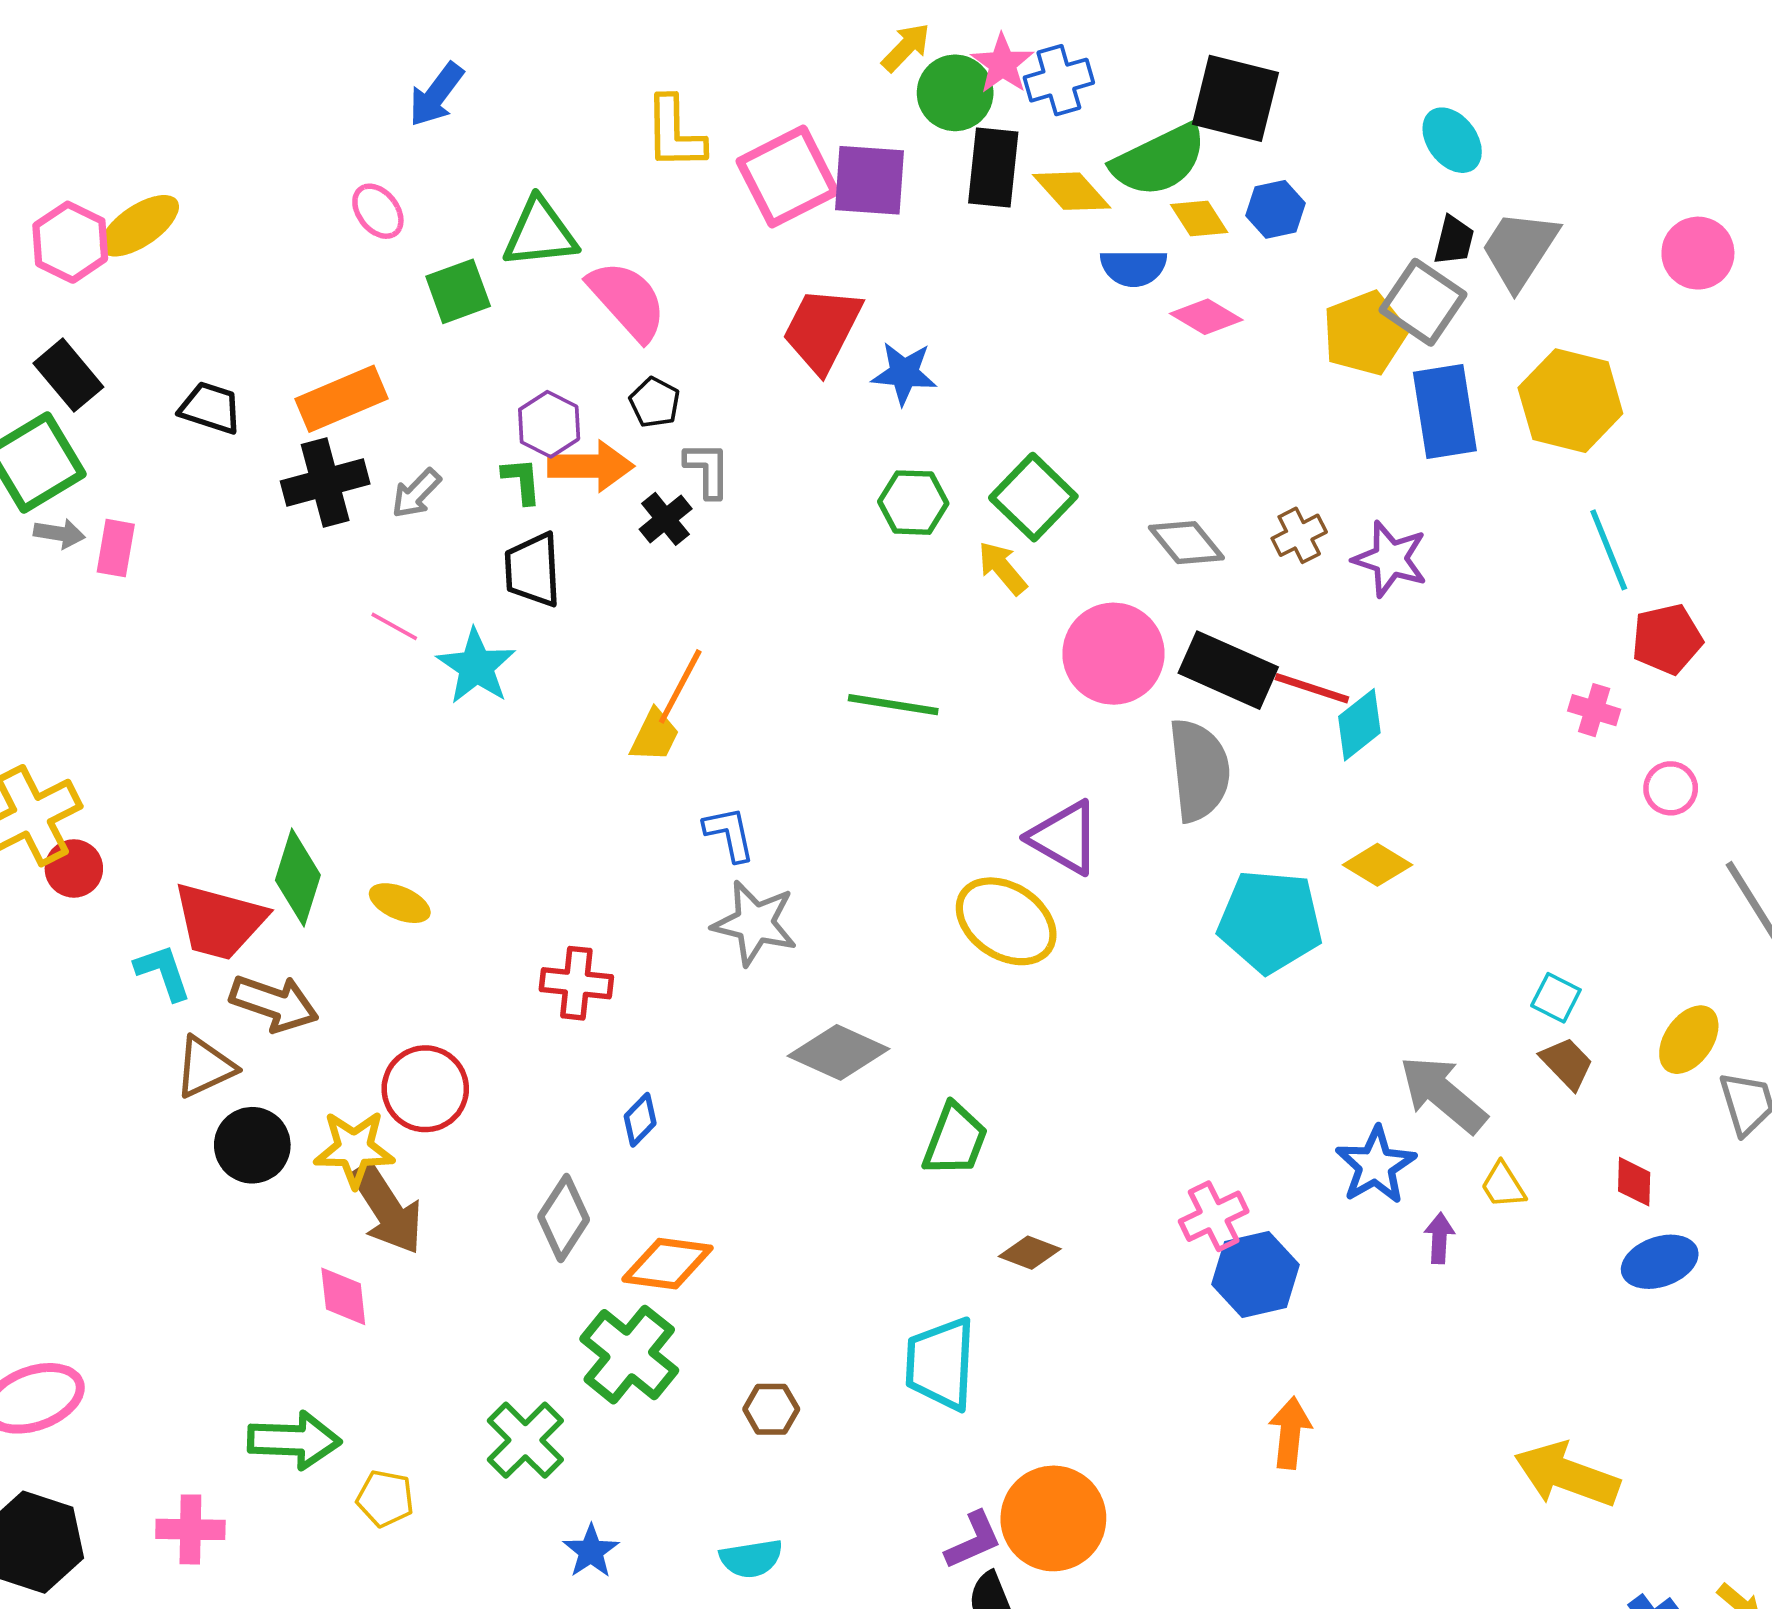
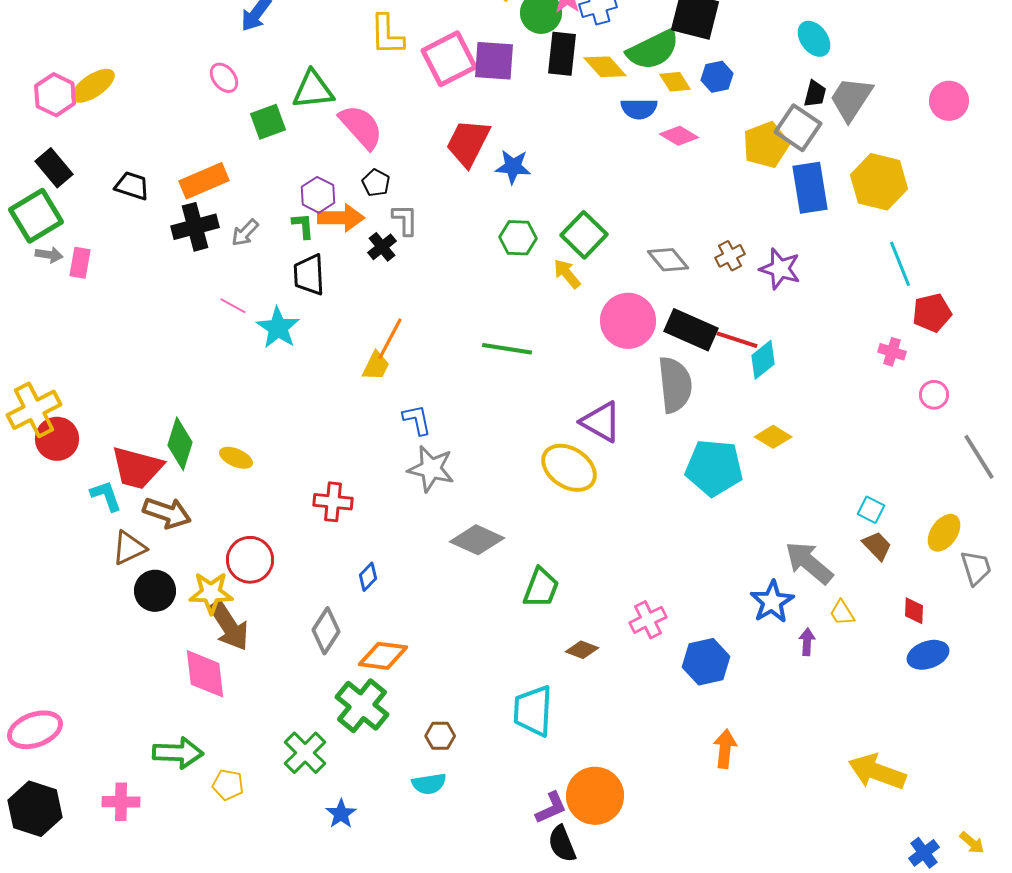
red circle: (74, 868) -> (57, 439), size x1.4
pink cross: (1214, 1216) -> (648, 620), moved
pink diamond: (343, 1296) -> (205, 674), size x1.5
cyan semicircle: (751, 1559) -> (429, 784), moved

